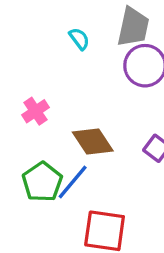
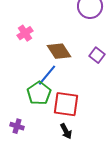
green pentagon: (42, 182) -> (39, 93), moved

